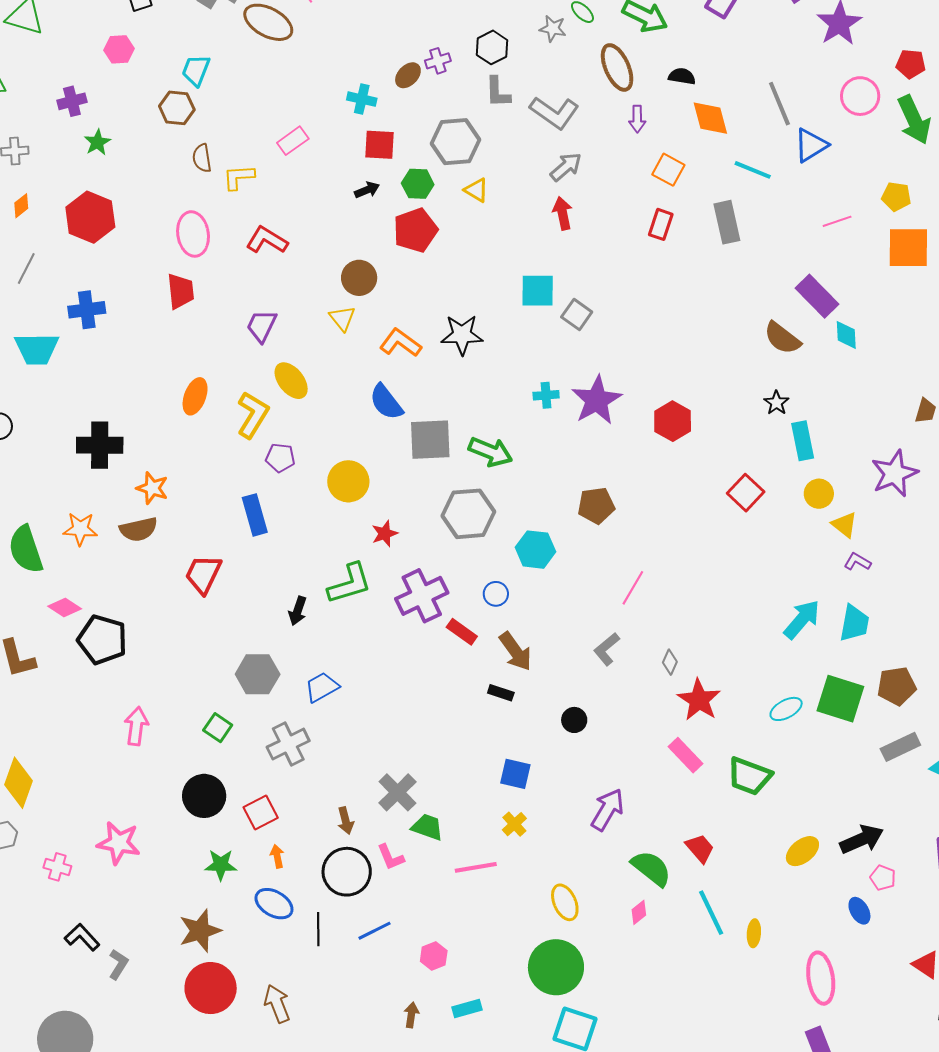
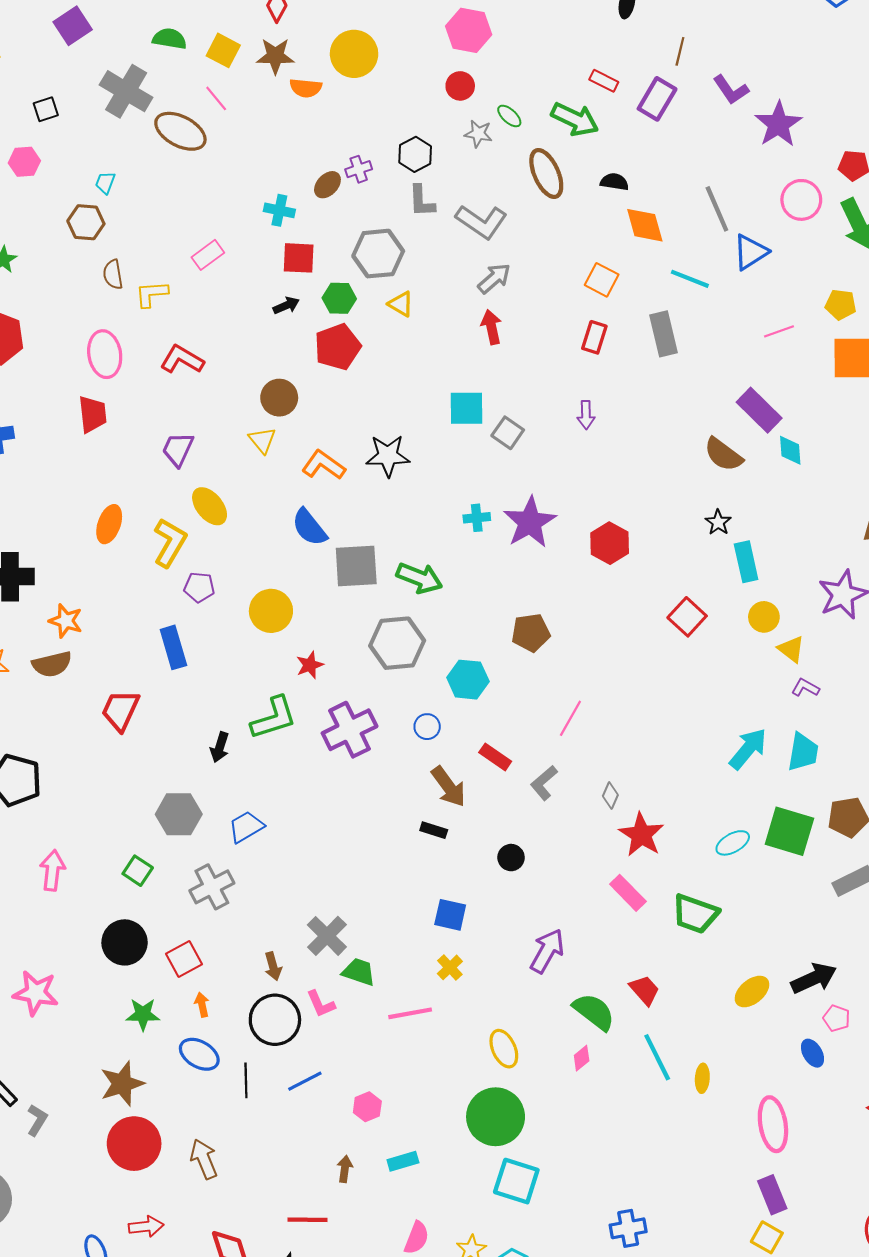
cyan trapezoid: (196, 70) -> (105, 183), size x0.7
purple arrow: (637, 119) -> (586, 415), moved
red rectangle: (462, 632) -> (495, 757), moved

